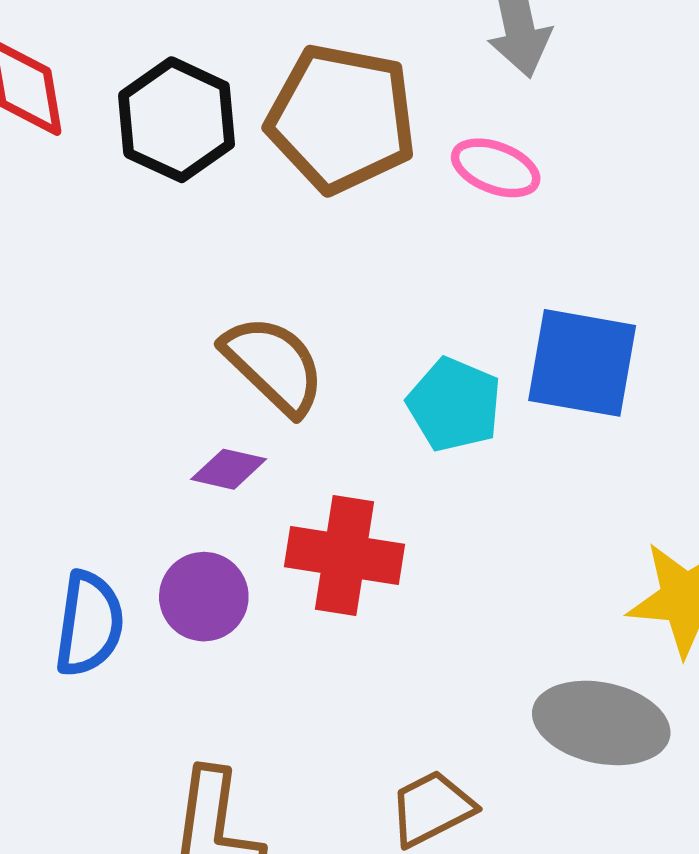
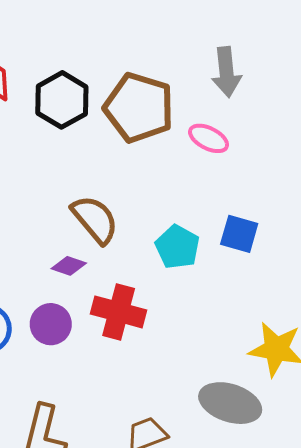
blue square: (582, 363) -> (239, 234), size x0.7

